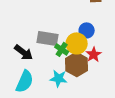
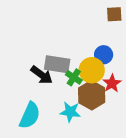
black arrow: (24, 52) -> (42, 75), moved

